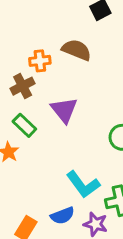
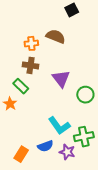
brown cross: (23, 86) -> (31, 65), moved, turned 35
purple triangle: (64, 110) -> (61, 79), moved

